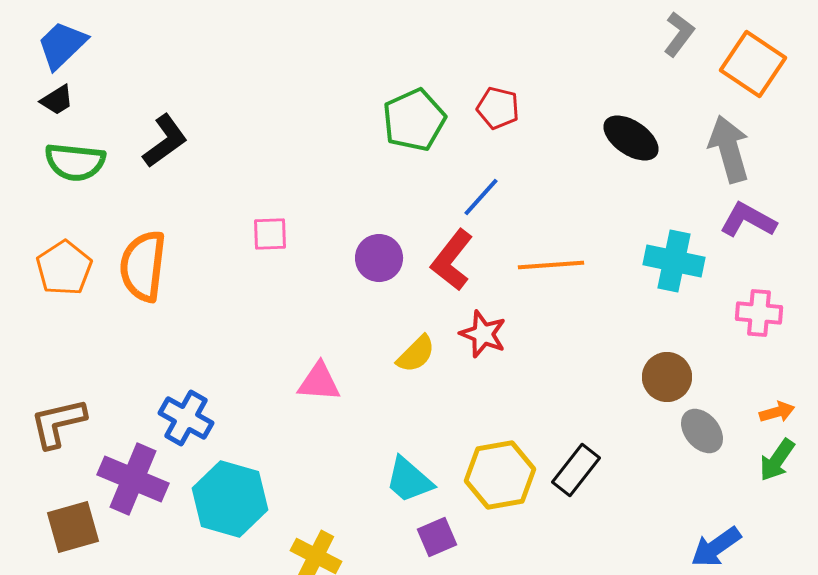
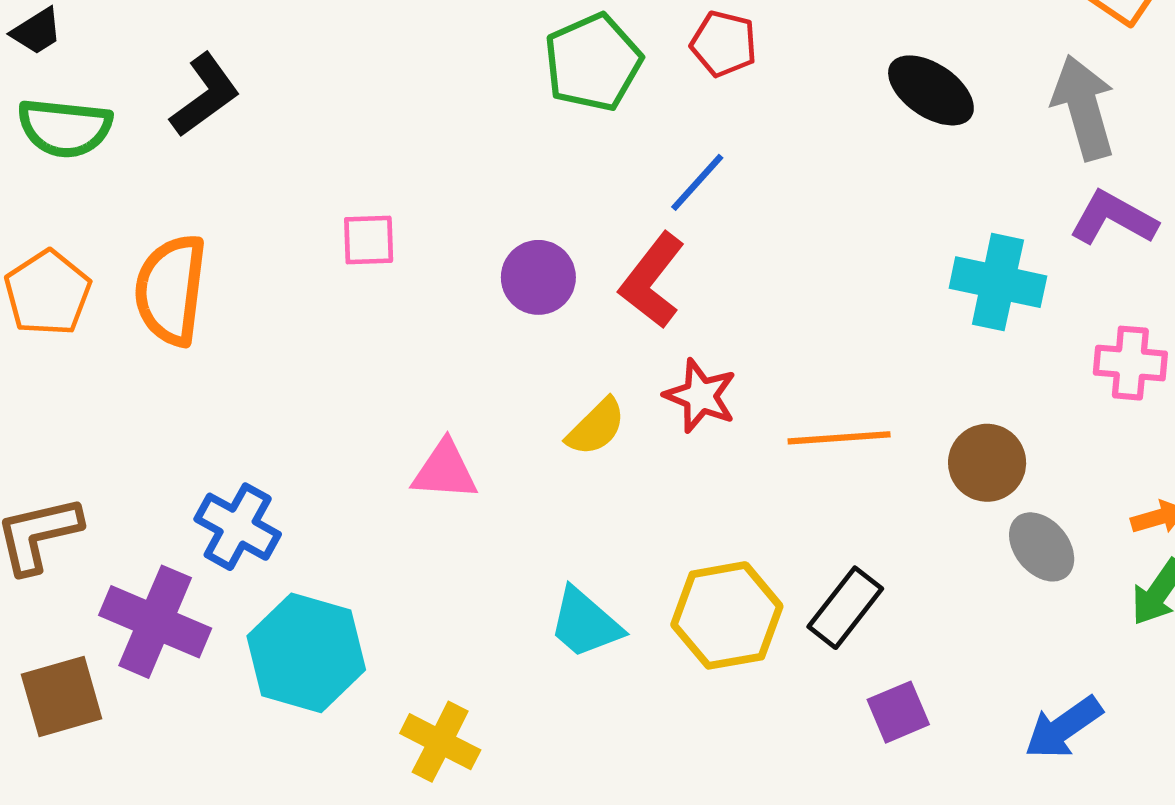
orange line: (551, 265) -> (839, 438), moved
purple square: (437, 537) -> (898, 712), moved

